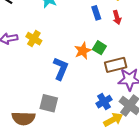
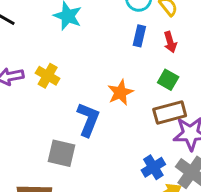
blue rectangle: (96, 13) -> (139, 36), turned 32
green square: (99, 48) -> (168, 80), moved
gray square: (49, 103) -> (61, 153), moved

